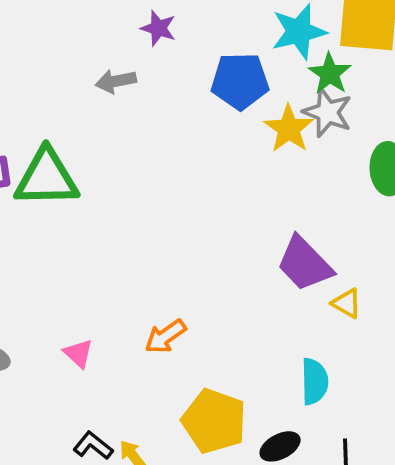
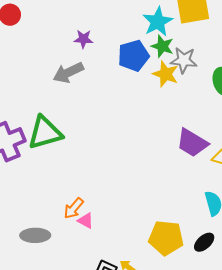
green star: (330, 74) -> (162, 46), moved
gray arrow: (116, 81) -> (68, 73), size x1.4
orange arrow: (165, 336) -> (74, 208), moved

